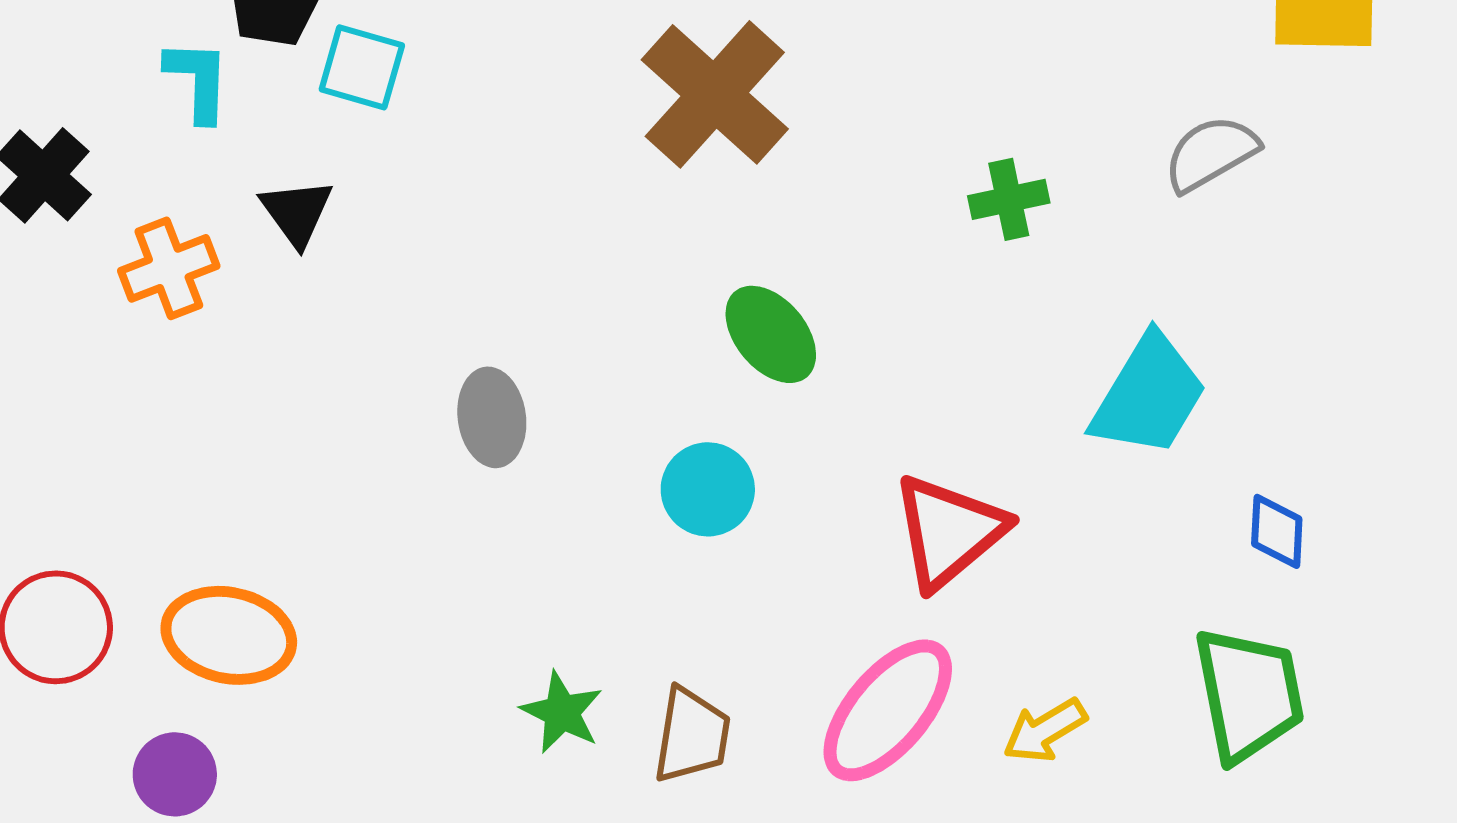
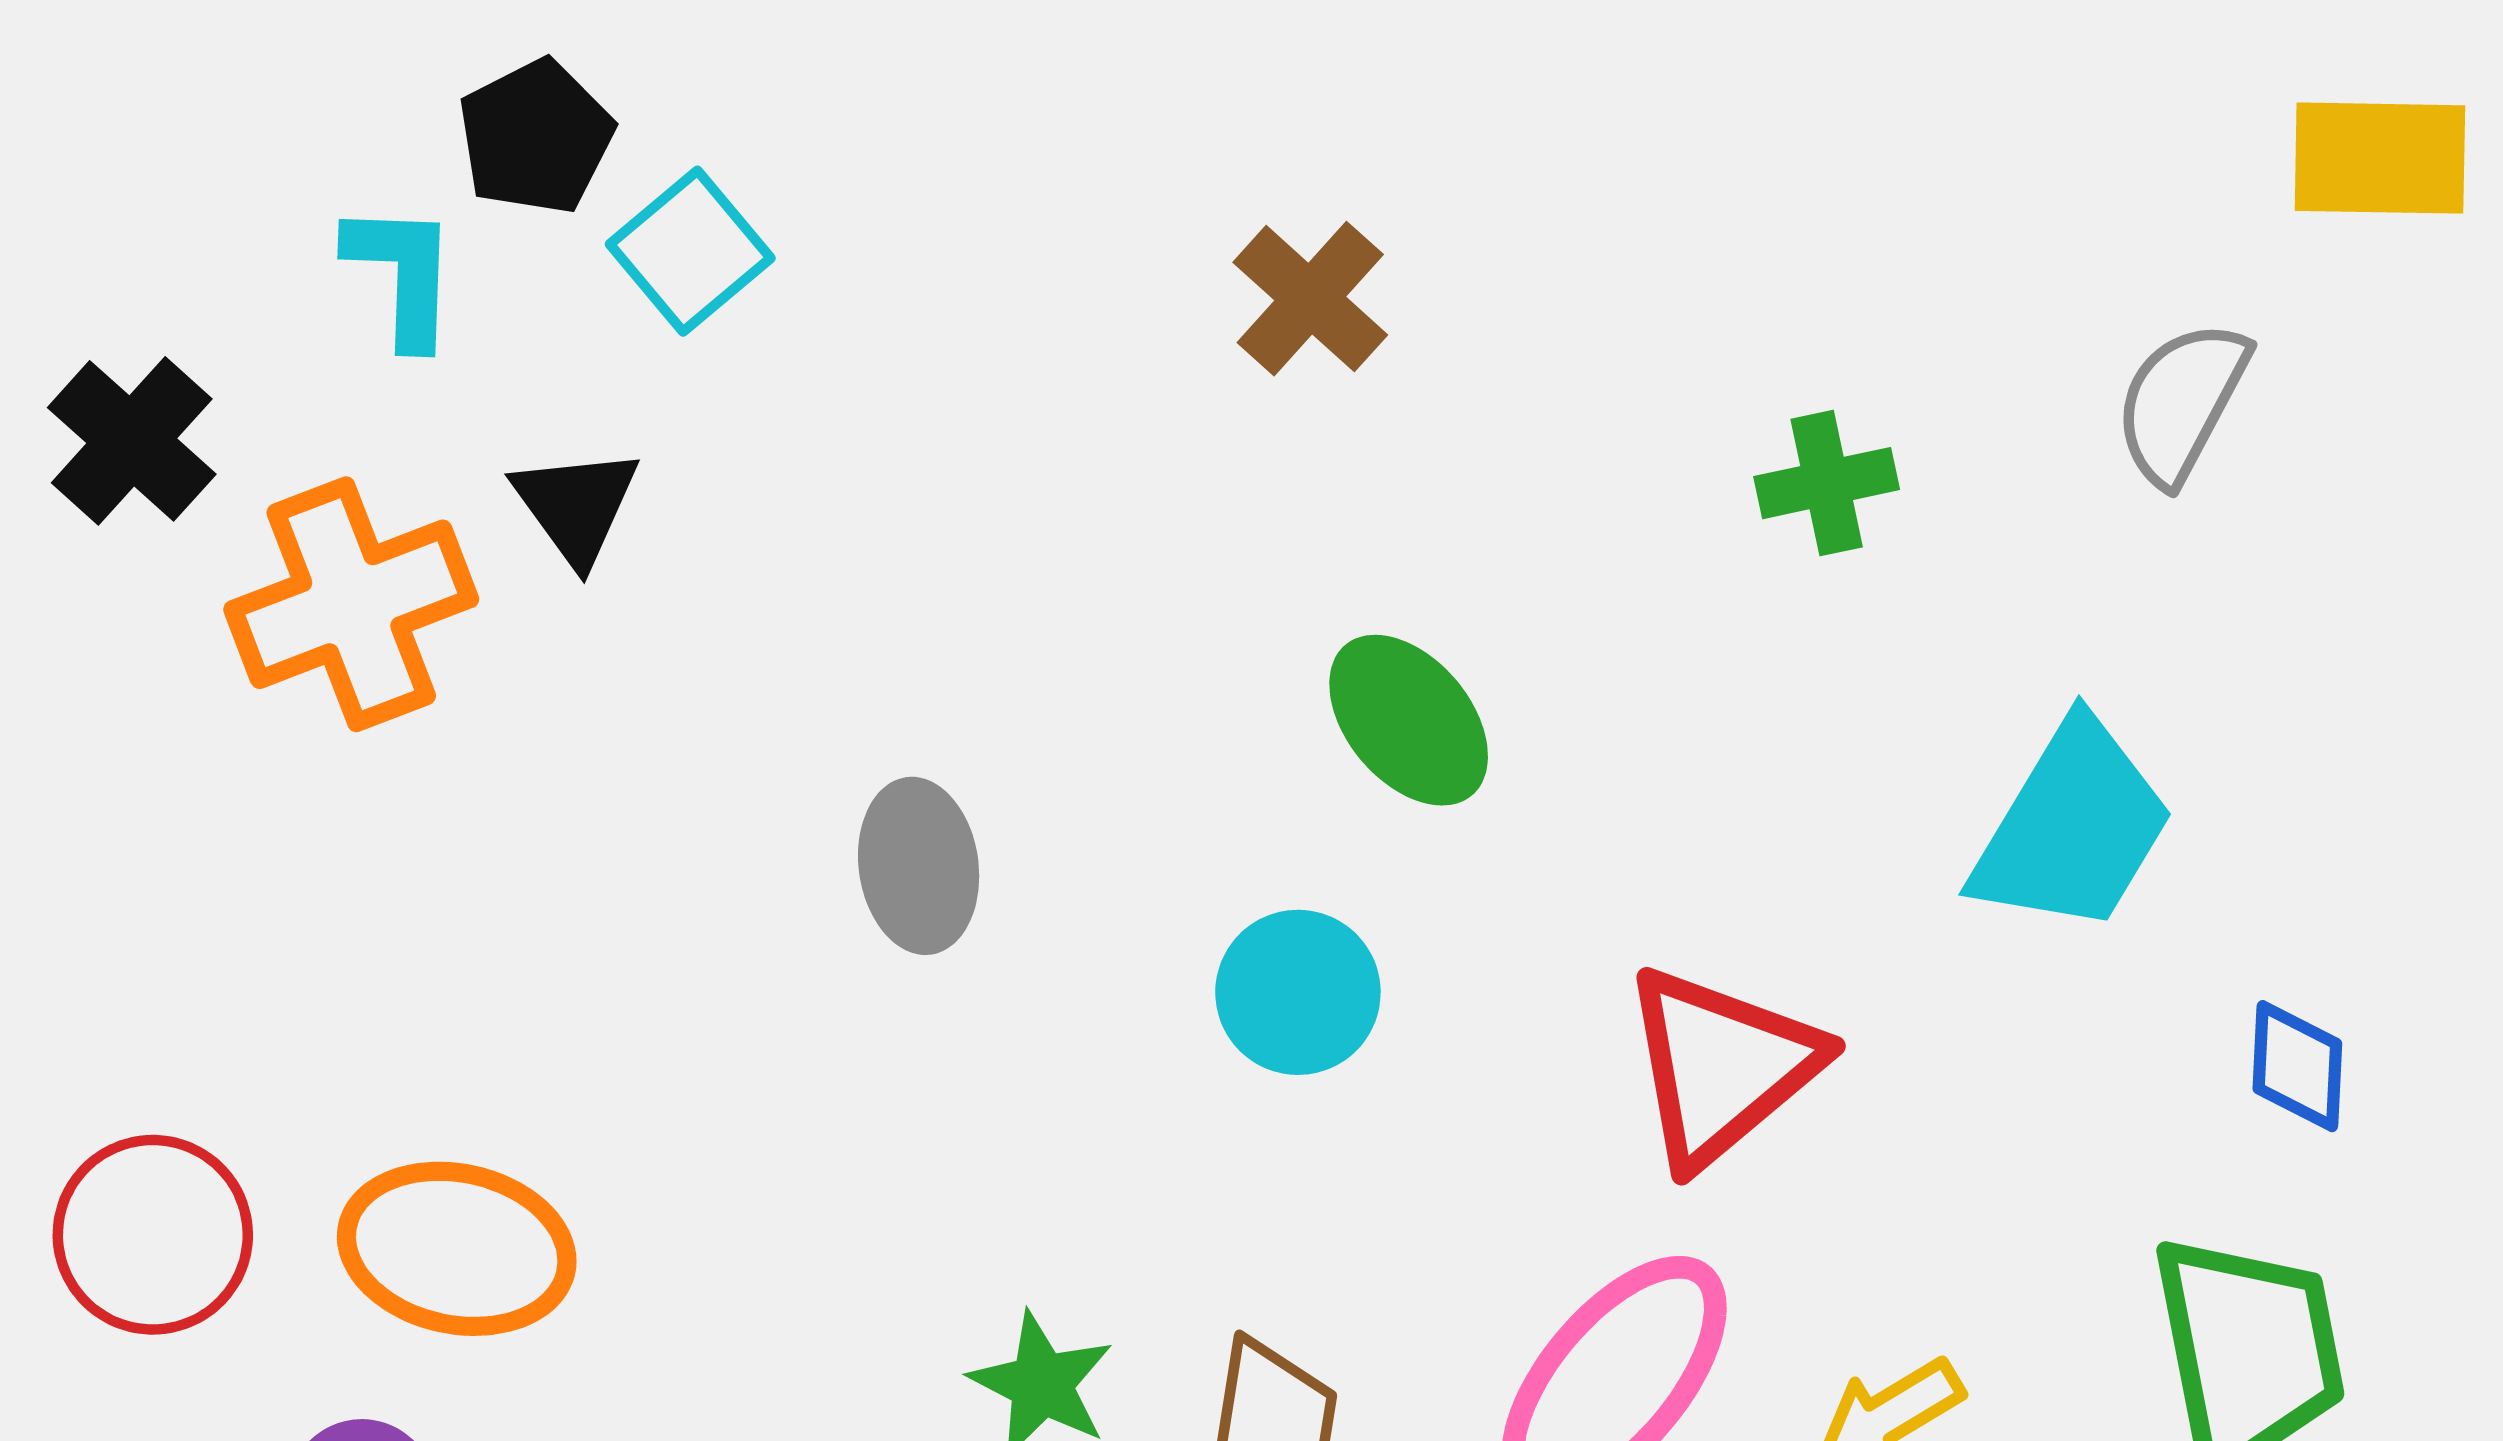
cyan square: (362, 67) -> (690, 251), turned 34
brown cross: (715, 94) -> (1310, 299), size x0.6
gray semicircle: (1211, 153) -> (2181, 402), turned -32
orange cross: (169, 268) -> (351, 604), size x1.4

